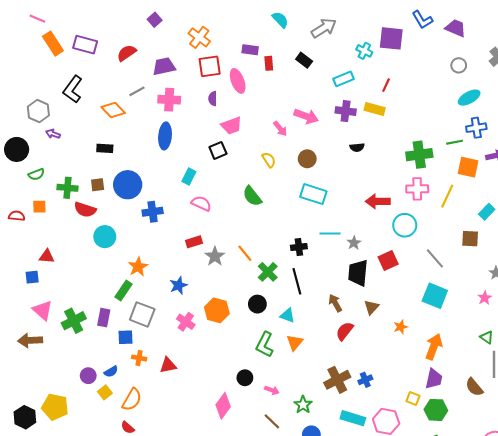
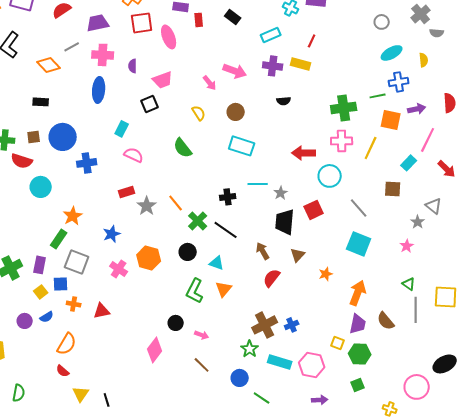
purple semicircle: (213, 99) -> (133, 66), moved
black line: (297, 281) -> (226, 230), turned -40
brown semicircle: (474, 387) -> (386, 321), moved
yellow square: (105, 392) -> (41, 292), moved
green star: (303, 405) -> (250, 349), moved

